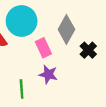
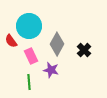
gray diamond: (66, 29) -> (57, 44), moved
pink rectangle: (43, 48) -> (31, 56), moved

